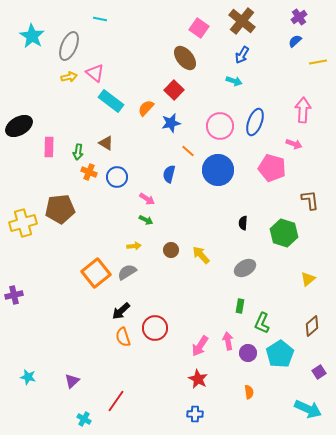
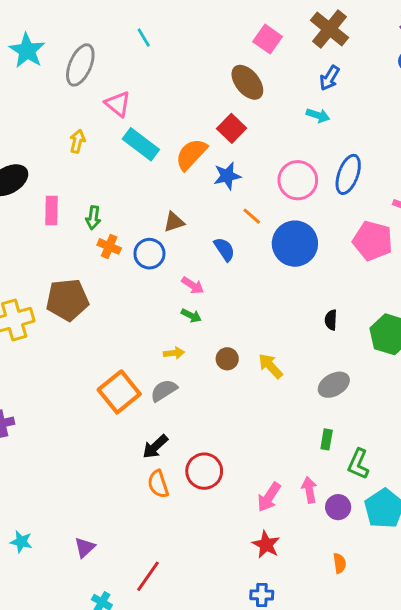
cyan line: (100, 19) -> (144, 38), moved, turned 48
yellow arrow: (69, 77) -> (77, 141), moved, turned -63
orange semicircle: (146, 108) -> (191, 154), size x1.4
brown triangle: (106, 143) -> (174, 222), moved, turned -49
blue semicircle: (169, 174) -> (224, 249), turned 132

